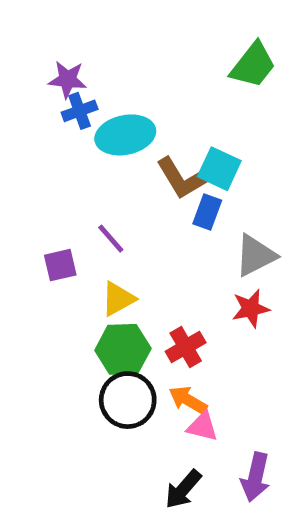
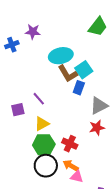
purple star: (67, 80) -> (33, 32), moved
blue cross: (80, 111) -> (12, 45), moved
cyan ellipse: (125, 135) -> (61, 56), moved
cyan square: (219, 169) -> (84, 70), turned 30
red cross: (186, 347) -> (70, 144), turned -35

